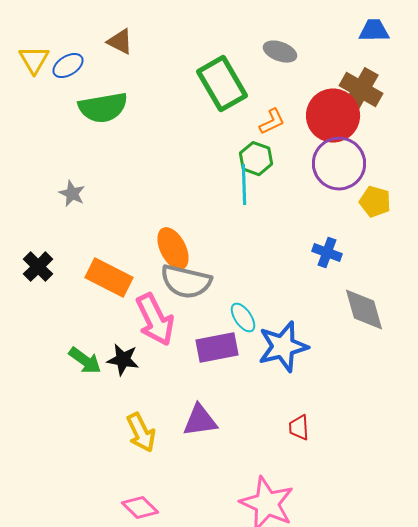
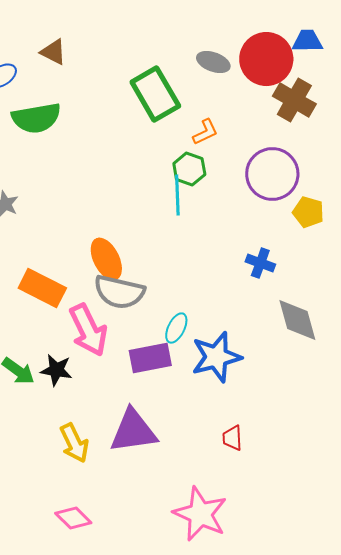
red circle: (333, 116) -> (266, 59), moved
cyan ellipse: (243, 318) -> (176, 328), turned 60
purple triangle: (200, 421) -> (133, 431), size x1.4

